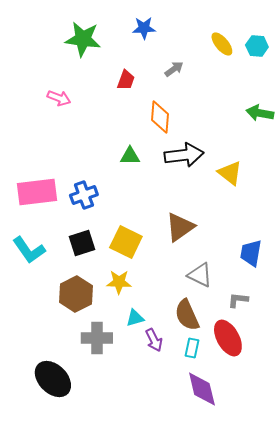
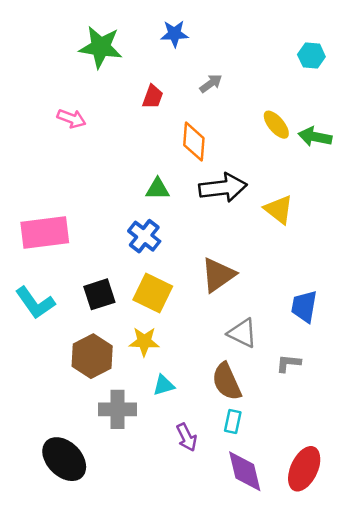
yellow ellipse: (222, 44) -> (276, 125), moved
blue cross: (84, 195) -> (144, 236), moved, turned -32
red ellipse: (228, 338) -> (304, 469), moved, turned 54
purple arrow: (154, 340) -> (187, 437), moved

